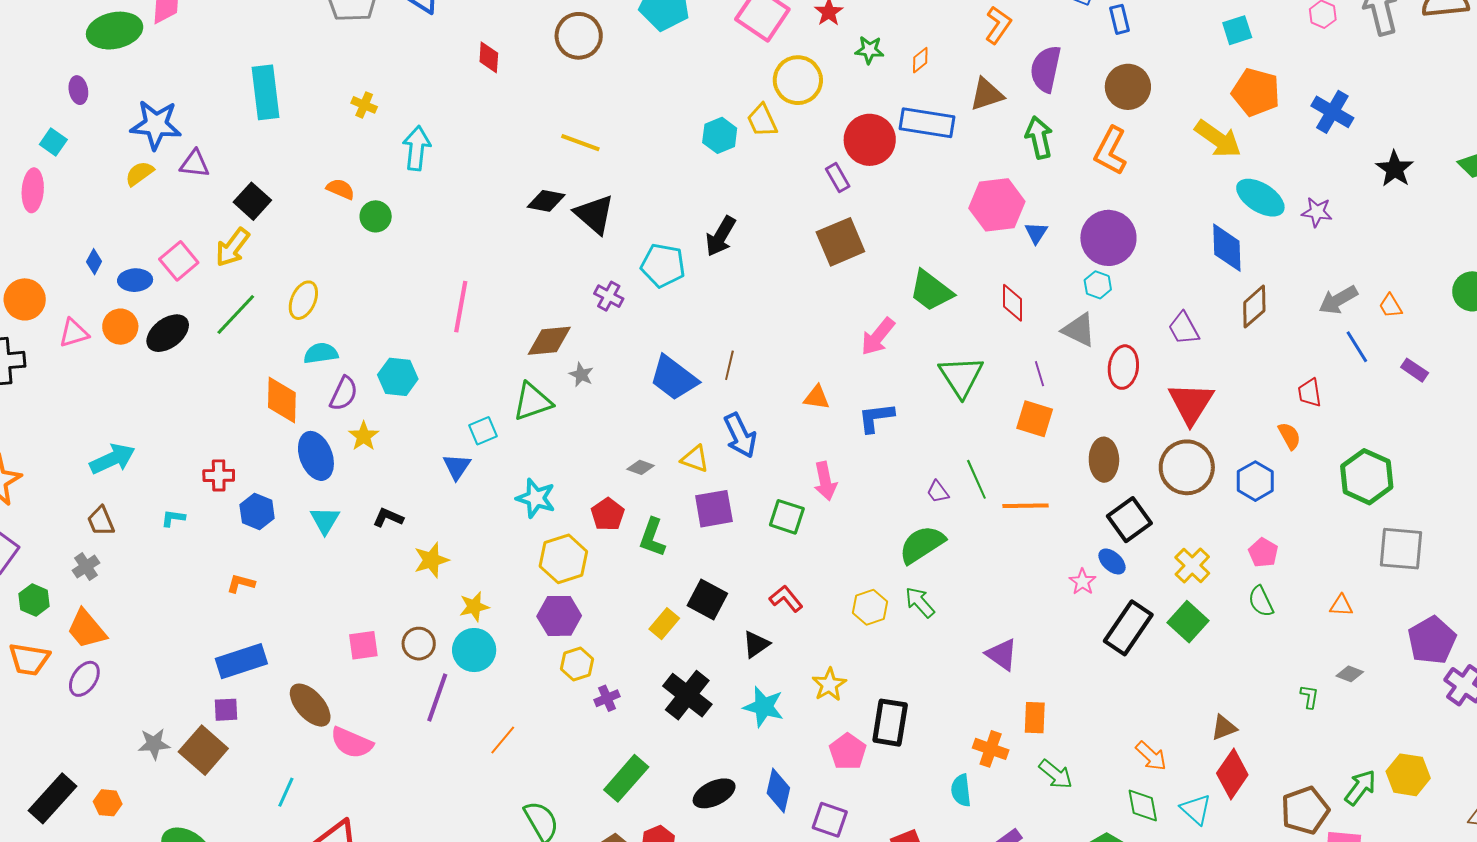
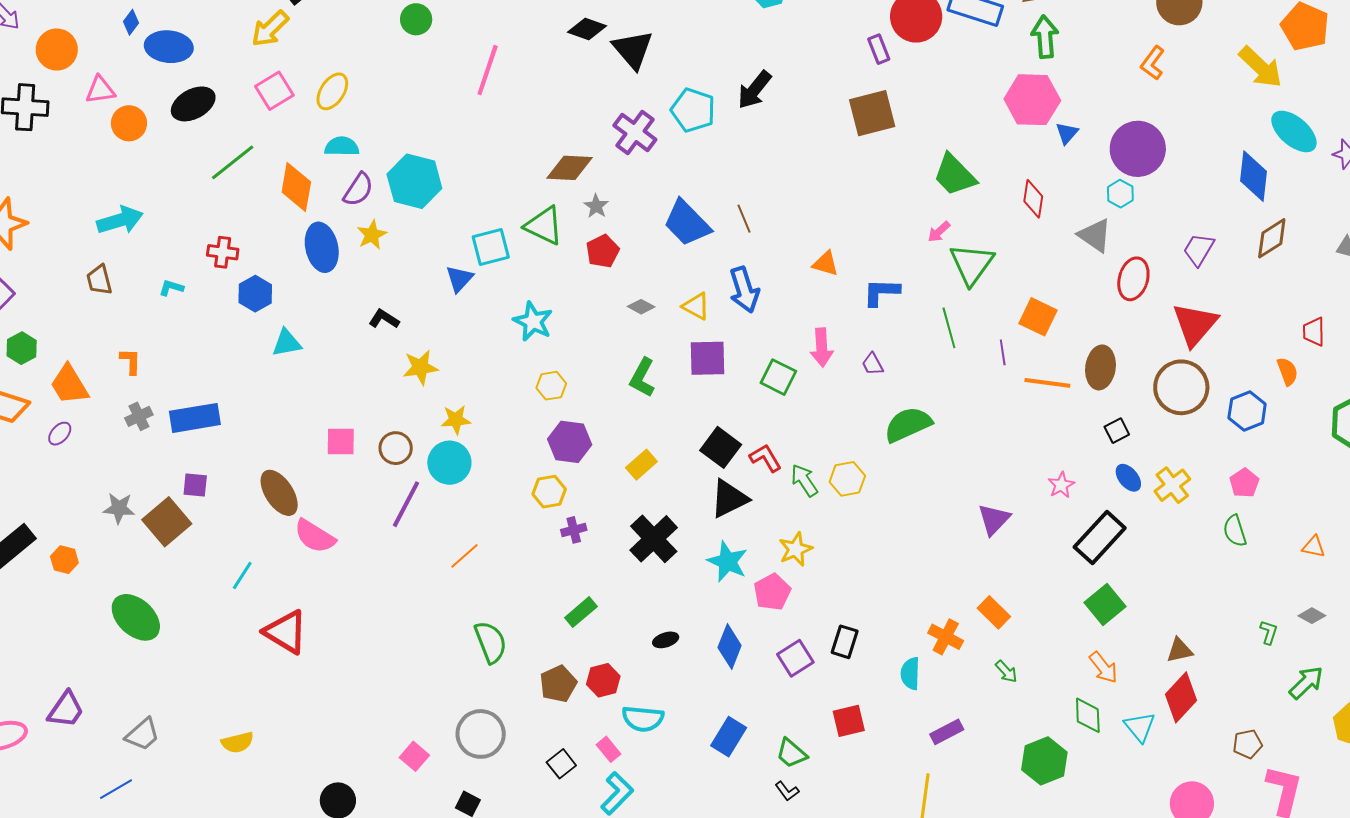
green arrow: (1039, 137) -> (1045, 37), moved
orange L-shape: (1111, 151) -> (1153, 63), size x0.7
pink square: (179, 261) -> (274, 91), moved
blue ellipse: (135, 280) -> (169, 47), size x1.4
purple cross: (609, 296) -> (635, 133), size x1.5
pink line: (461, 307) -> (488, 70), moved
green line: (236, 315) -> (233, 162), moved
orange circle: (120, 327) -> (129, 123), moved
purple trapezoid: (1184, 328) -> (1199, 249), turned 51
pink arrow: (878, 337) -> (939, 232), moved, size x0.6
brown line: (729, 365) -> (744, 219), turned -44
purple line: (1039, 374) -> (1003, 352), moved
cyan hexagon: (398, 377) -> (414, 181), size x1.4
green triangle: (533, 402) -> (544, 226), turned 36
cyan square: (483, 431) -> (491, 247), size x1.4
green line: (976, 479) -> (949, 328), moved
purple trapezoid: (938, 492) -> (873, 364), moved
orange line: (1026, 506) -> (1047, 383), moved
red pentagon: (608, 514) -> (603, 251), moved
cyan triangle: (325, 520) -> (287, 343), moved, turned 40
black square: (1129, 520) -> (1117, 431), size x0.6
yellow hexagon: (563, 559) -> (551, 386), size x0.6
blue ellipse: (1112, 561) -> (1128, 478), moved
gray cross: (86, 567) -> (139, 416), moved
orange L-shape: (241, 583) -> (130, 361), moved, turned 68
black square: (707, 599) -> (721, 447), moved
green arrow: (920, 602) -> (804, 480), moved
purple hexagon: (559, 616) -> (570, 442), moved
green square: (1188, 622) -> (1105, 605), moved
black triangle: (756, 644) -> (729, 499), size x1.4
purple triangle: (1002, 655) -> (994, 519), moved, turned 30
blue rectangle: (241, 661) -> (195, 418), moved
purple ellipse: (84, 679) -> (60, 434), size x0.7
orange rectangle: (1035, 718) -> (994, 612), turned -56
black rectangle: (890, 723) -> (845, 642), moved, size x0.7
pink pentagon: (848, 752) -> (772, 592), moved
green arrow: (1056, 774) -> (1006, 671), size x0.7
green rectangle: (626, 778) -> (581, 612), size x0.7
green arrow: (1360, 787) -> (1306, 683), moved
black ellipse: (714, 793) -> (666, 640), size x0.6
brown pentagon: (1305, 810) -> (1248, 744), size x0.6
purple square: (830, 820) -> (795, 658), moved, turned 30

